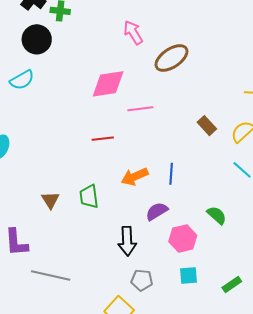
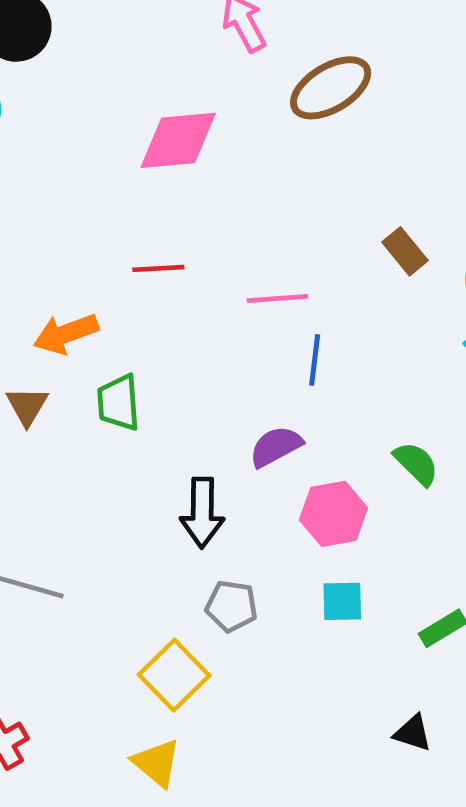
pink line: (140, 109) -> (277, 299), moved
orange arrow: (135, 177) -> (66, 334), moved

